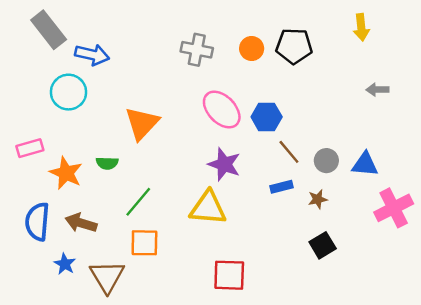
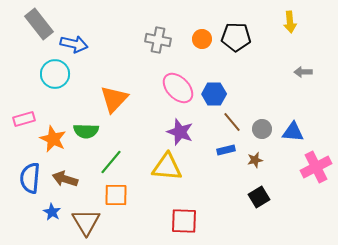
green semicircle: (107, 163) -> (86, 131), size x1.4

